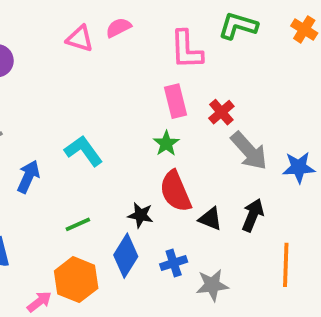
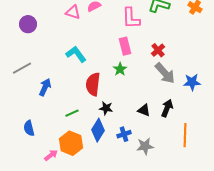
red cross: (221, 112) -> (158, 50), moved
cyan L-shape: (83, 151) -> (76, 54), moved
red semicircle: (175, 191) -> (93, 84), moved, turned 30

